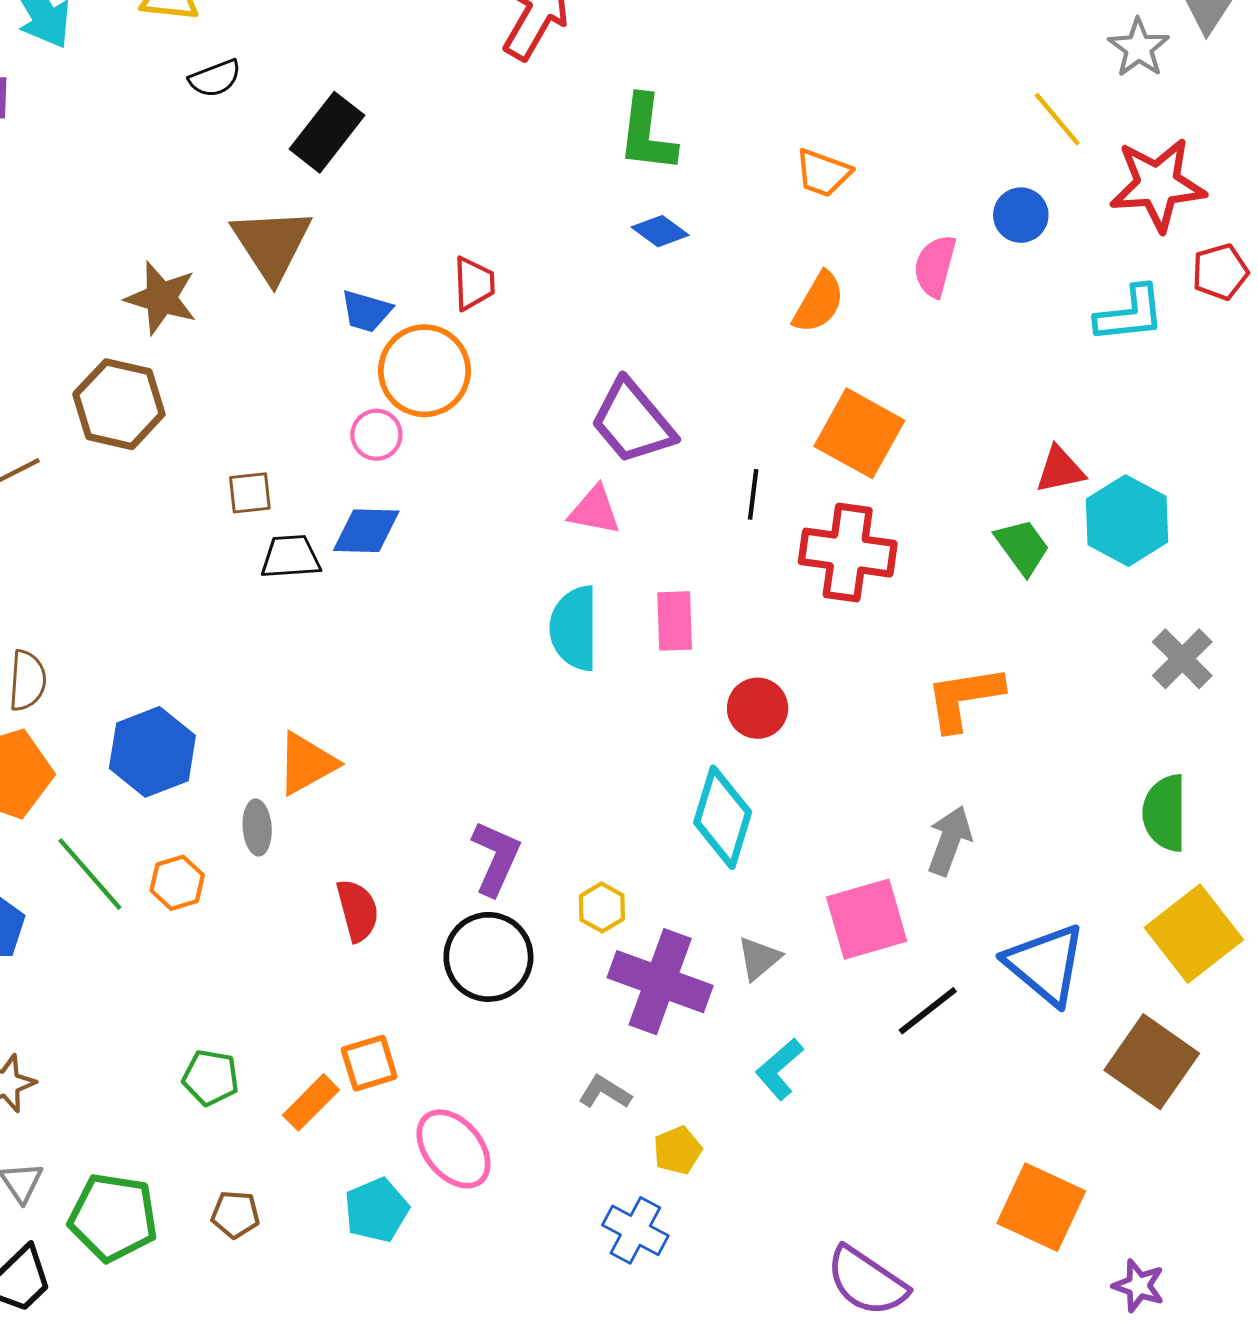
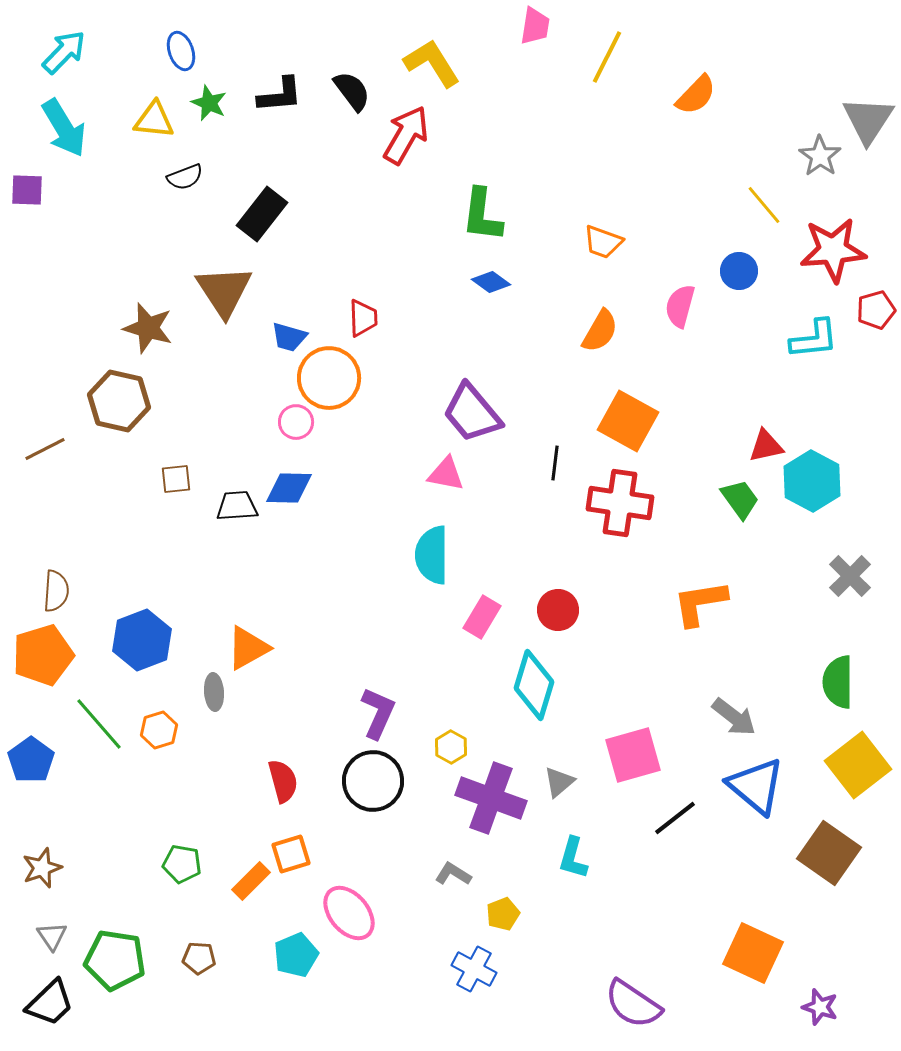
brown square: (250, 493) -> (176, 479), moved
pink rectangle: (675, 621) -> (482, 617), moved, turned 33
gray arrow: (950, 841) -> (734, 717), moved, turned 108
red semicircle: (358, 910) -> (283, 781), moved
cyan L-shape: (779, 1069) -> (573, 858), turned -33

